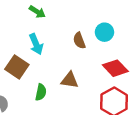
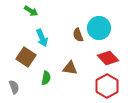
green arrow: (37, 12) -> (31, 11), moved
cyan circle: (104, 32) -> (99, 28), size x1.5

